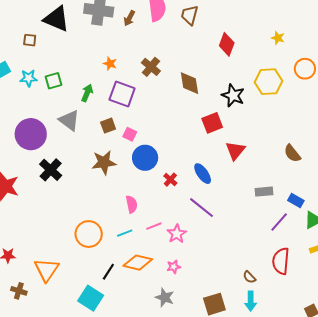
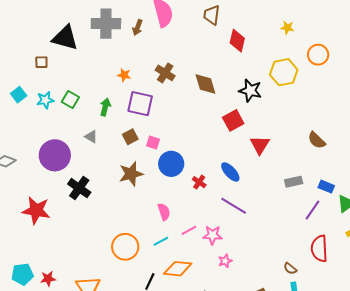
brown trapezoid: (190, 15) -> (212, 15), moved
green square: (53, 81) -> (70, 100), turned -36
gray triangle: (69, 120) -> (91, 137), size x0.6
pink star: (177, 234) -> (212, 235), turned -30
pink star: (174, 267) -> (225, 261), moved

